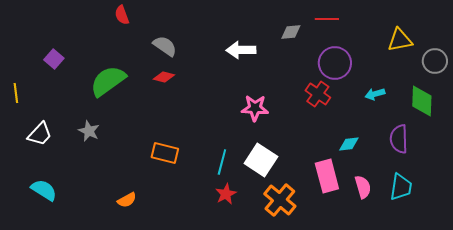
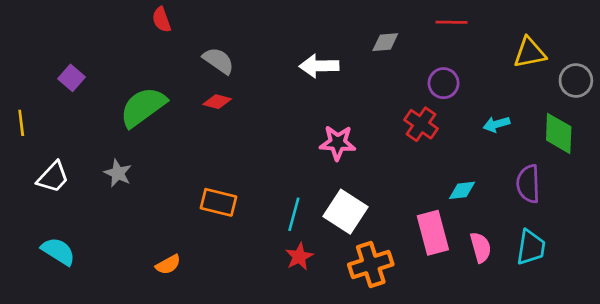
red line: (327, 19) -> (451, 22), moved
purple circle: (335, 63) -> (444, 83), size x0.7
orange cross: (280, 200) -> (371, 265), turned 32

